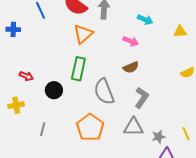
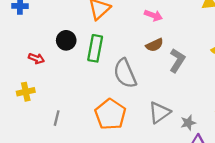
black circle: (54, 90) -> (66, 40), moved
gray L-shape: (142, 98) -> (177, 60), moved
gray triangle: (133, 127) -> (159, 112), turned -35

